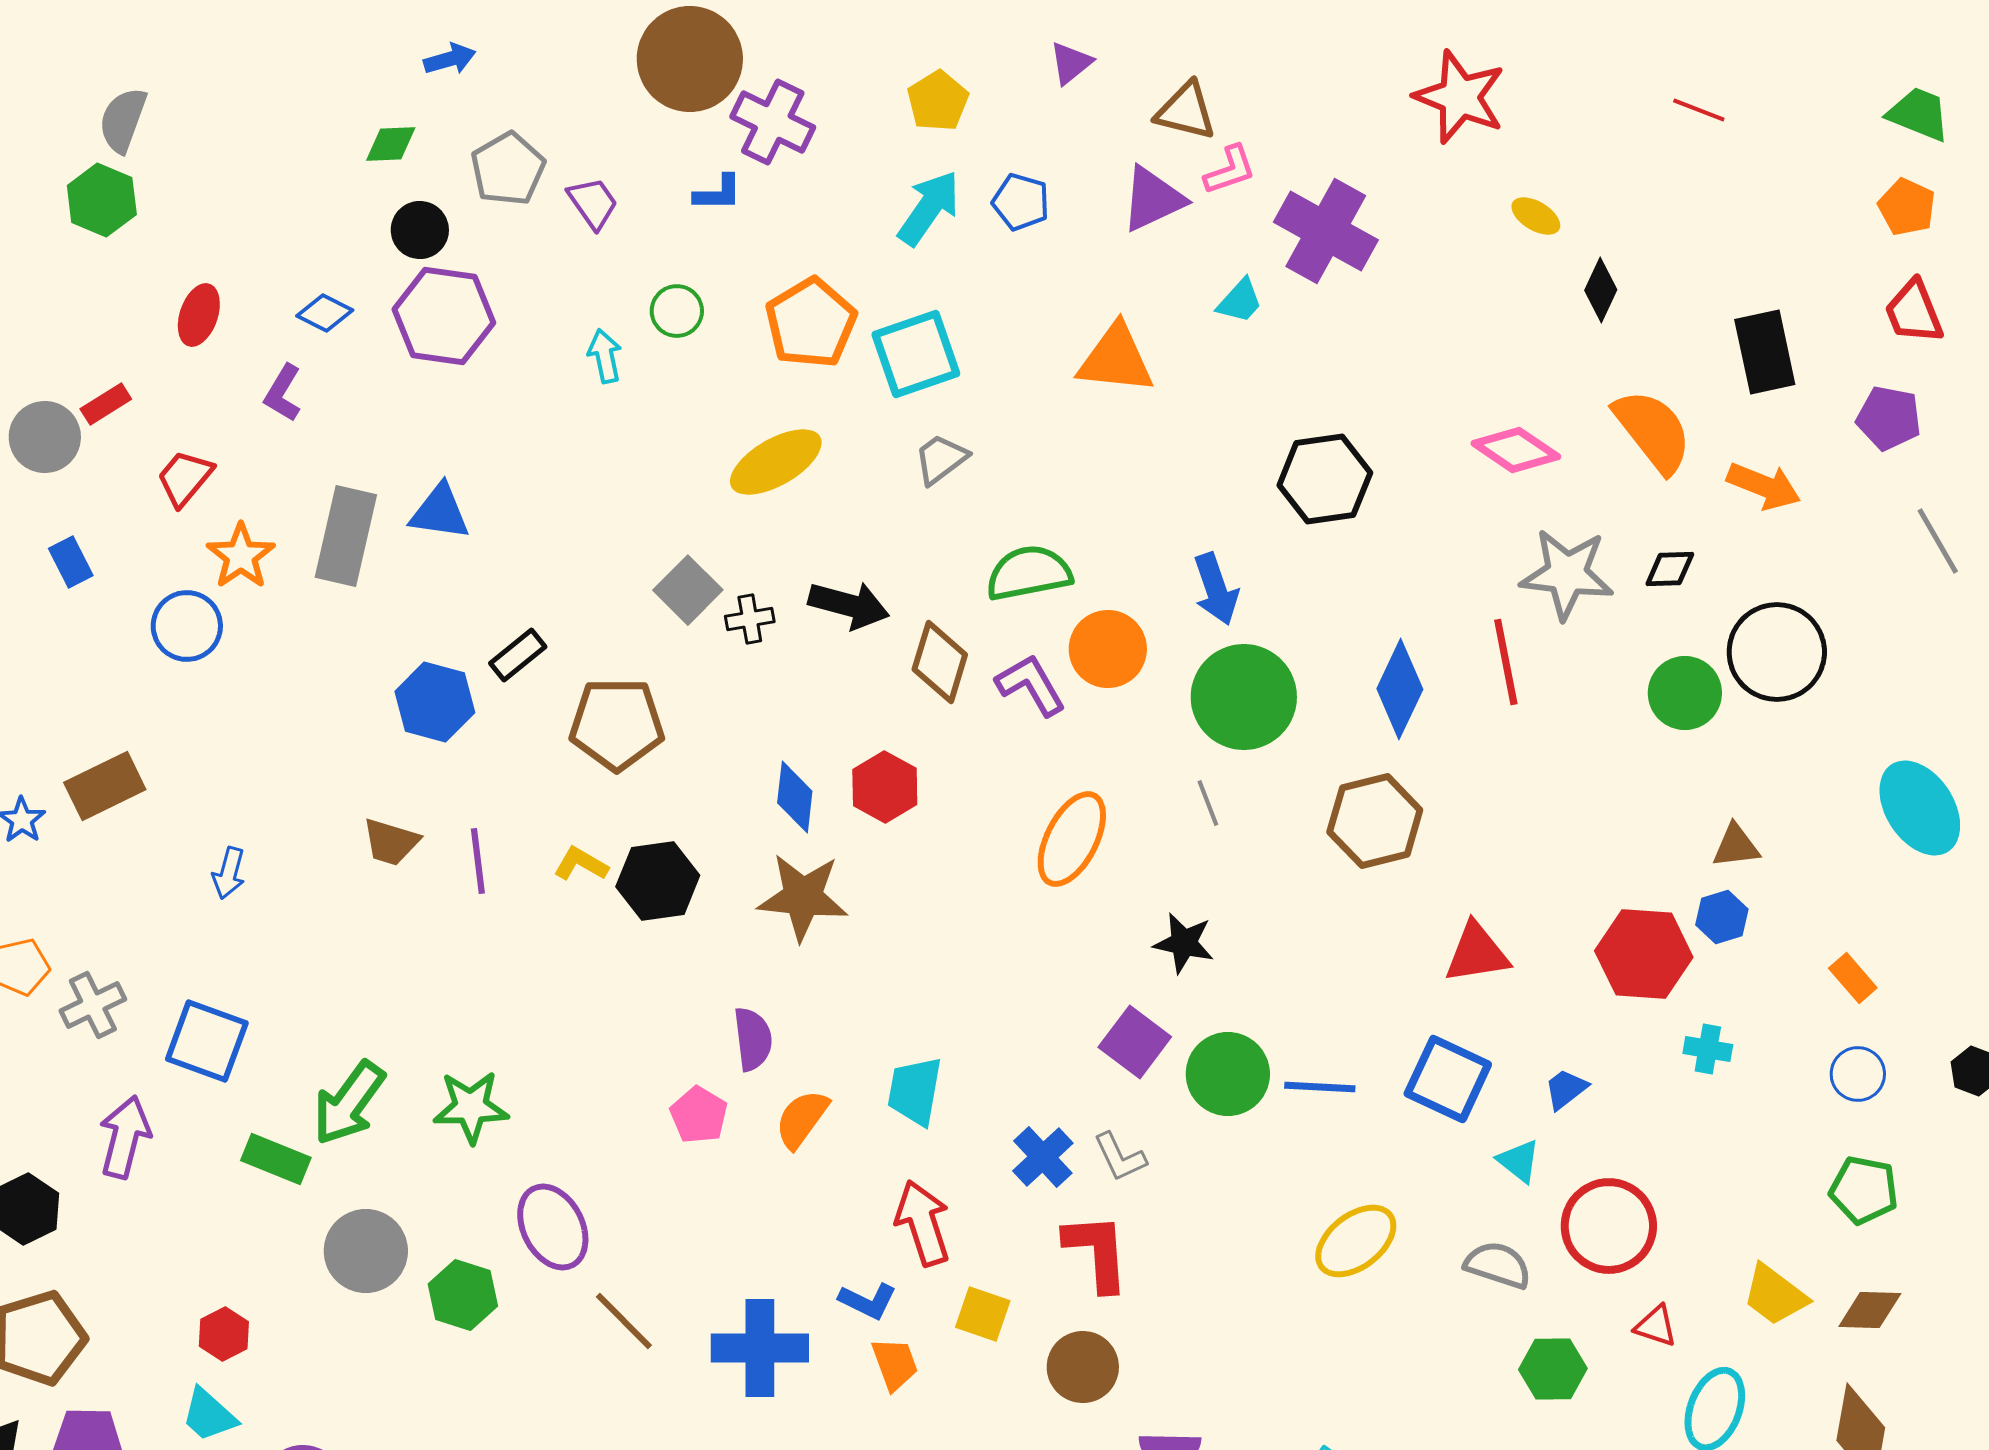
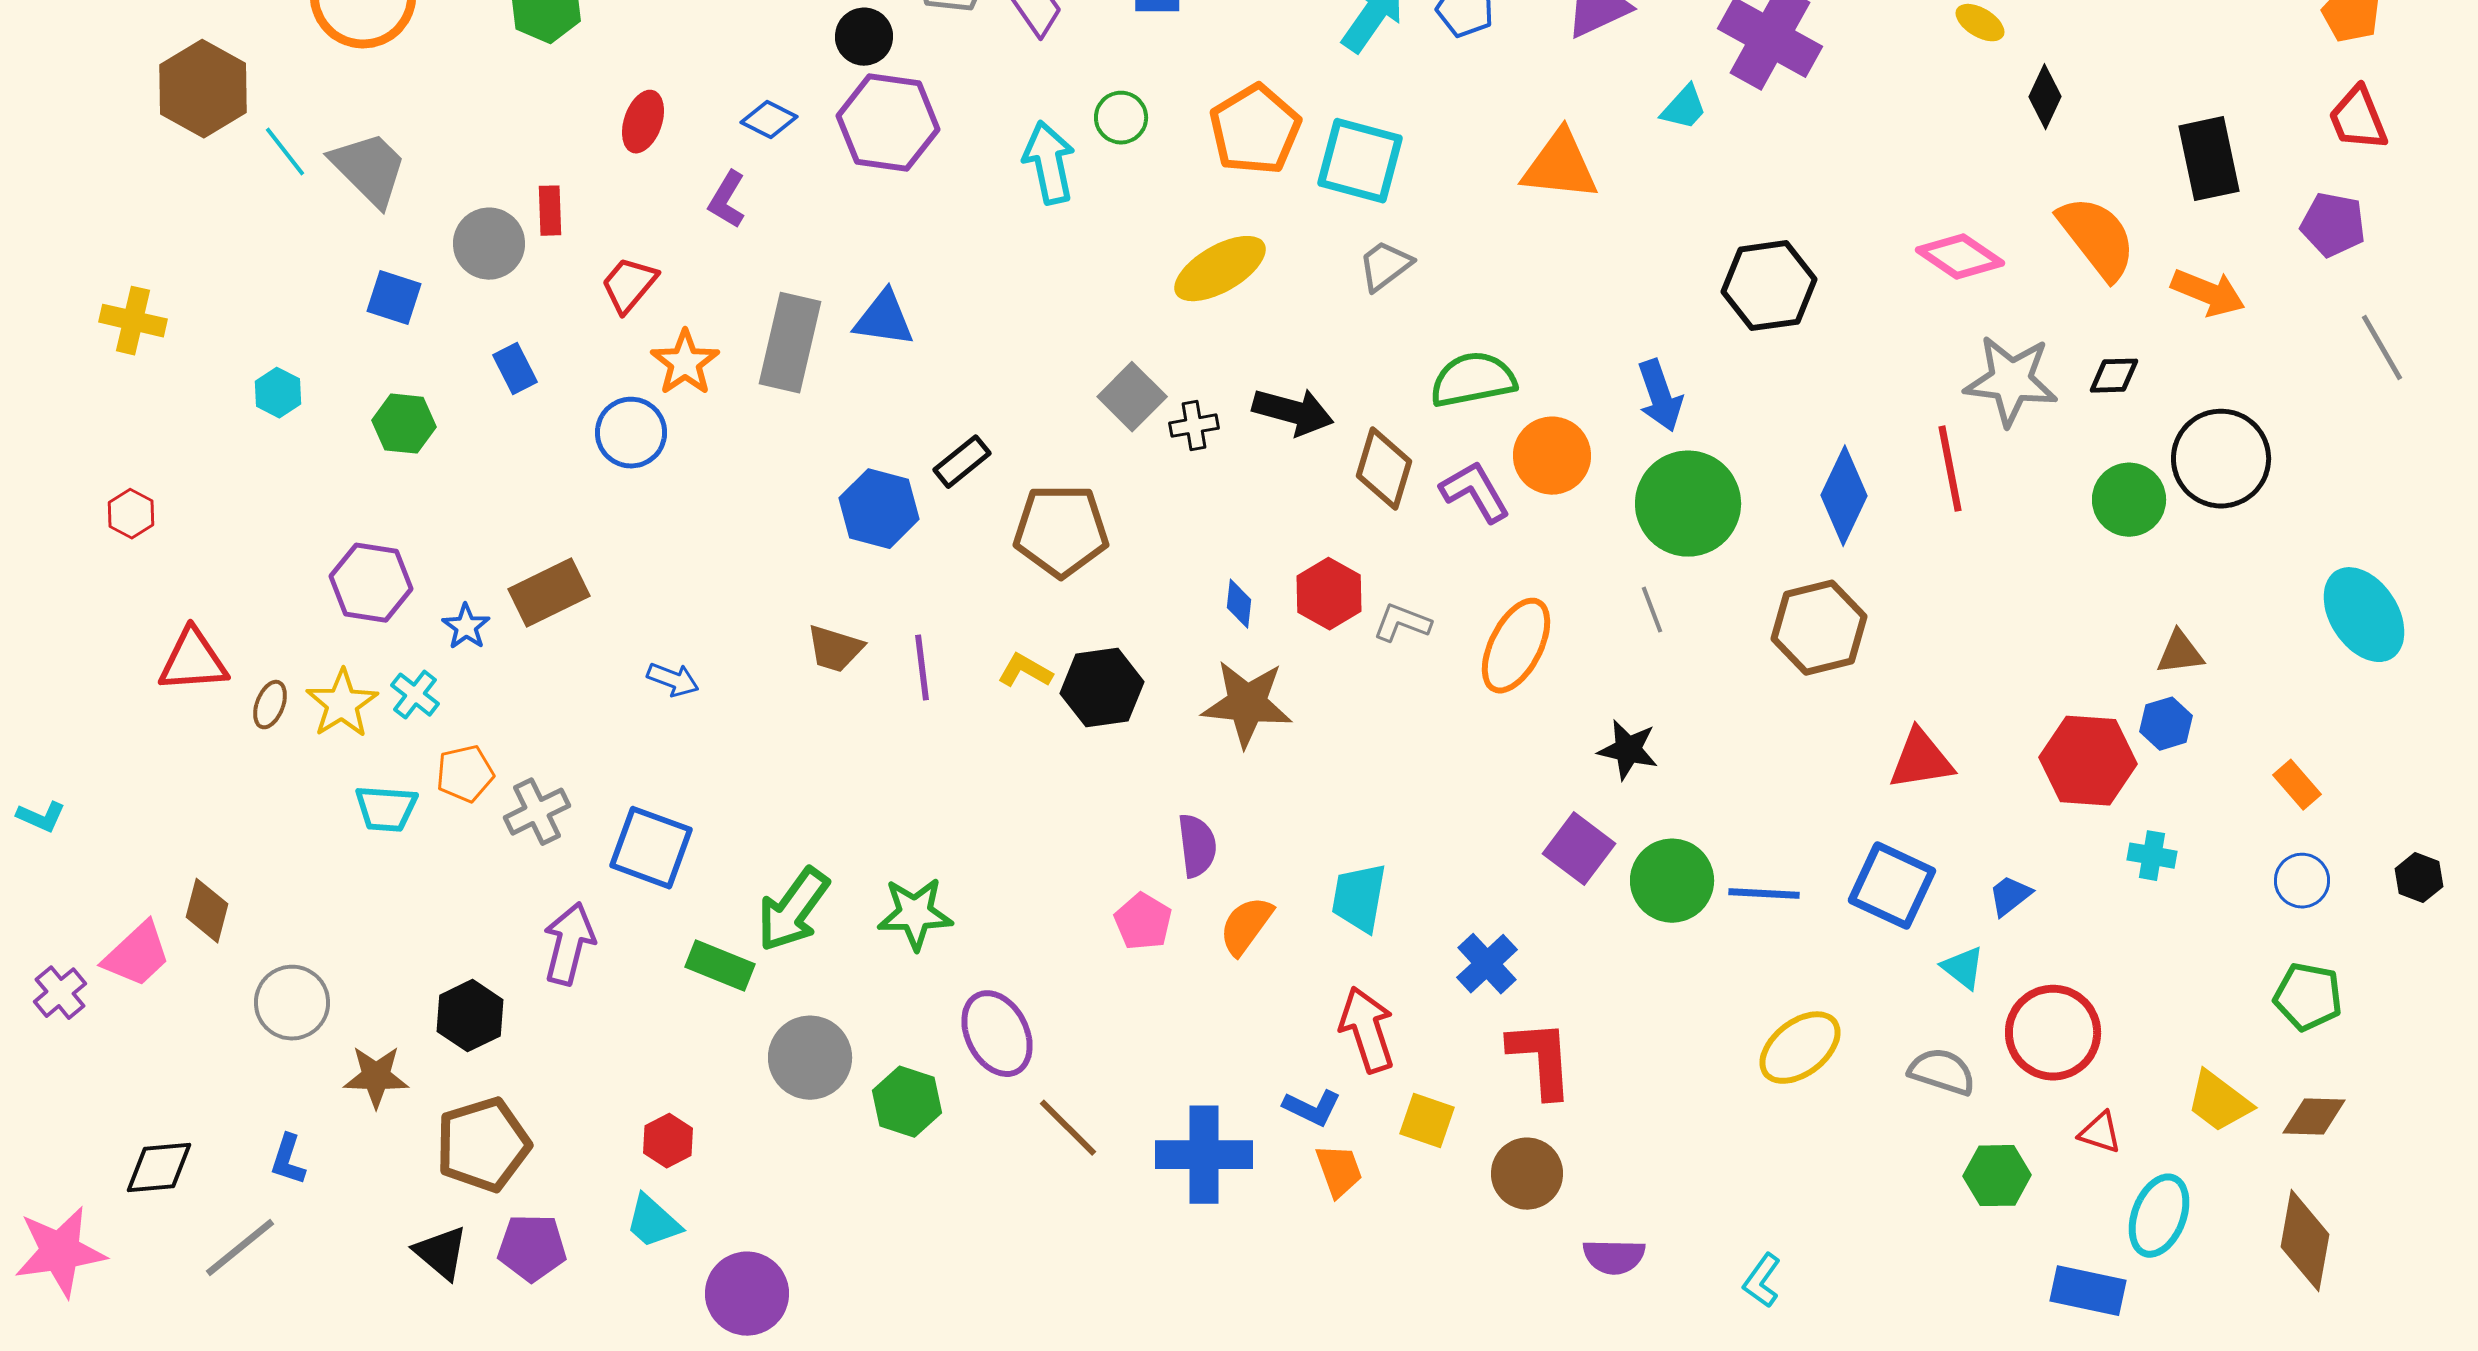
cyan square: (916, 354) -> (1360, 161), turned 34
cyan arrow: (605, 356) -> (1049, 163), size x1.5
red rectangle: (106, 404) -> (550, 211), turned -60
blue diamond: (795, 797) -> (1239, 604), size x0.7
blue arrow: (229, 873) -> (673, 680), turned -84
gray L-shape: (1120, 1157) -> (1402, 623), moved, turned 136

